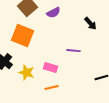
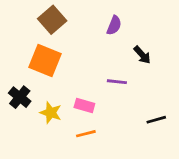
purple semicircle: (53, 13) -> (114, 25), moved, turned -40
black arrow: (90, 24) -> (142, 55), moved

